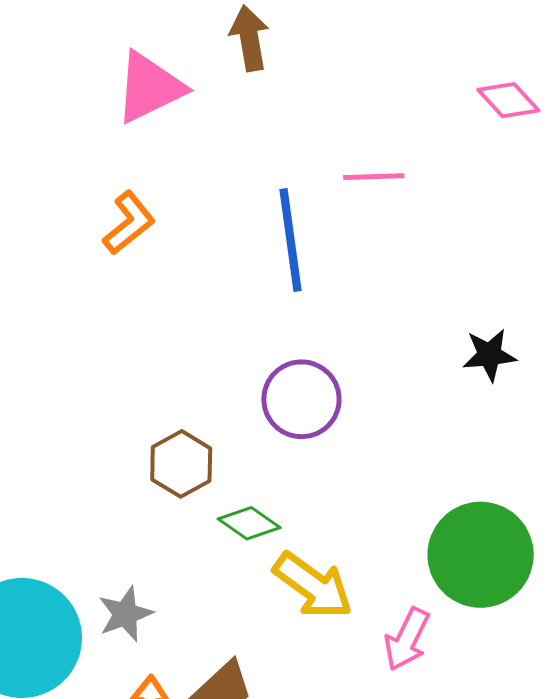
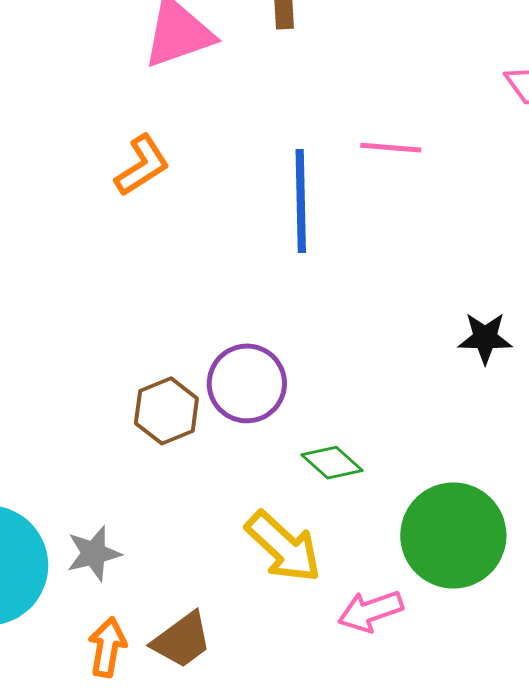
purple circle: (301, 399) -> (247, 383), moved
green diamond: (249, 523) -> (332, 463), moved
pink arrow: (407, 639) -> (370, 611), turned 38

